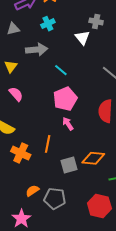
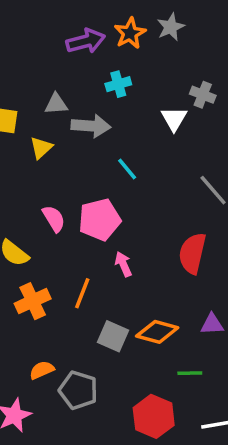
gray triangle: (13, 29) -> (56, 104), moved
pink semicircle: (16, 94) -> (54, 219), moved
pink pentagon: (65, 99) -> (100, 220), moved
orange cross: (21, 153) -> (33, 301), turned 30
gray square: (69, 165) -> (113, 336), turned 30

